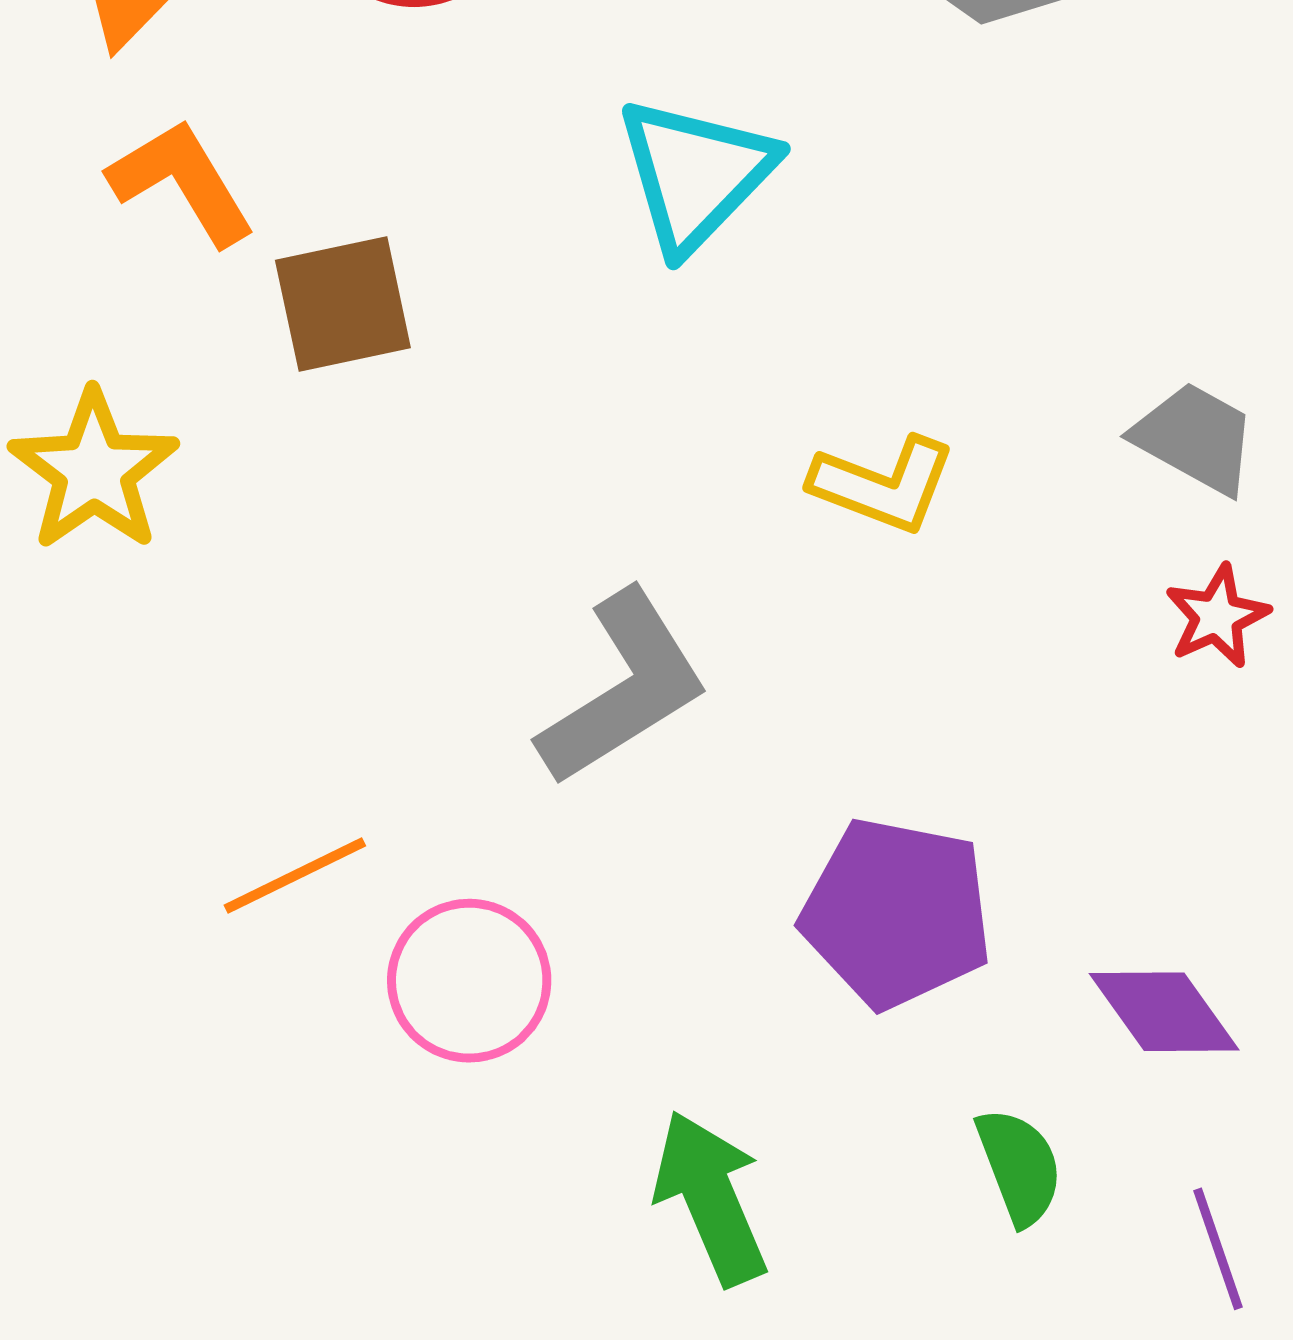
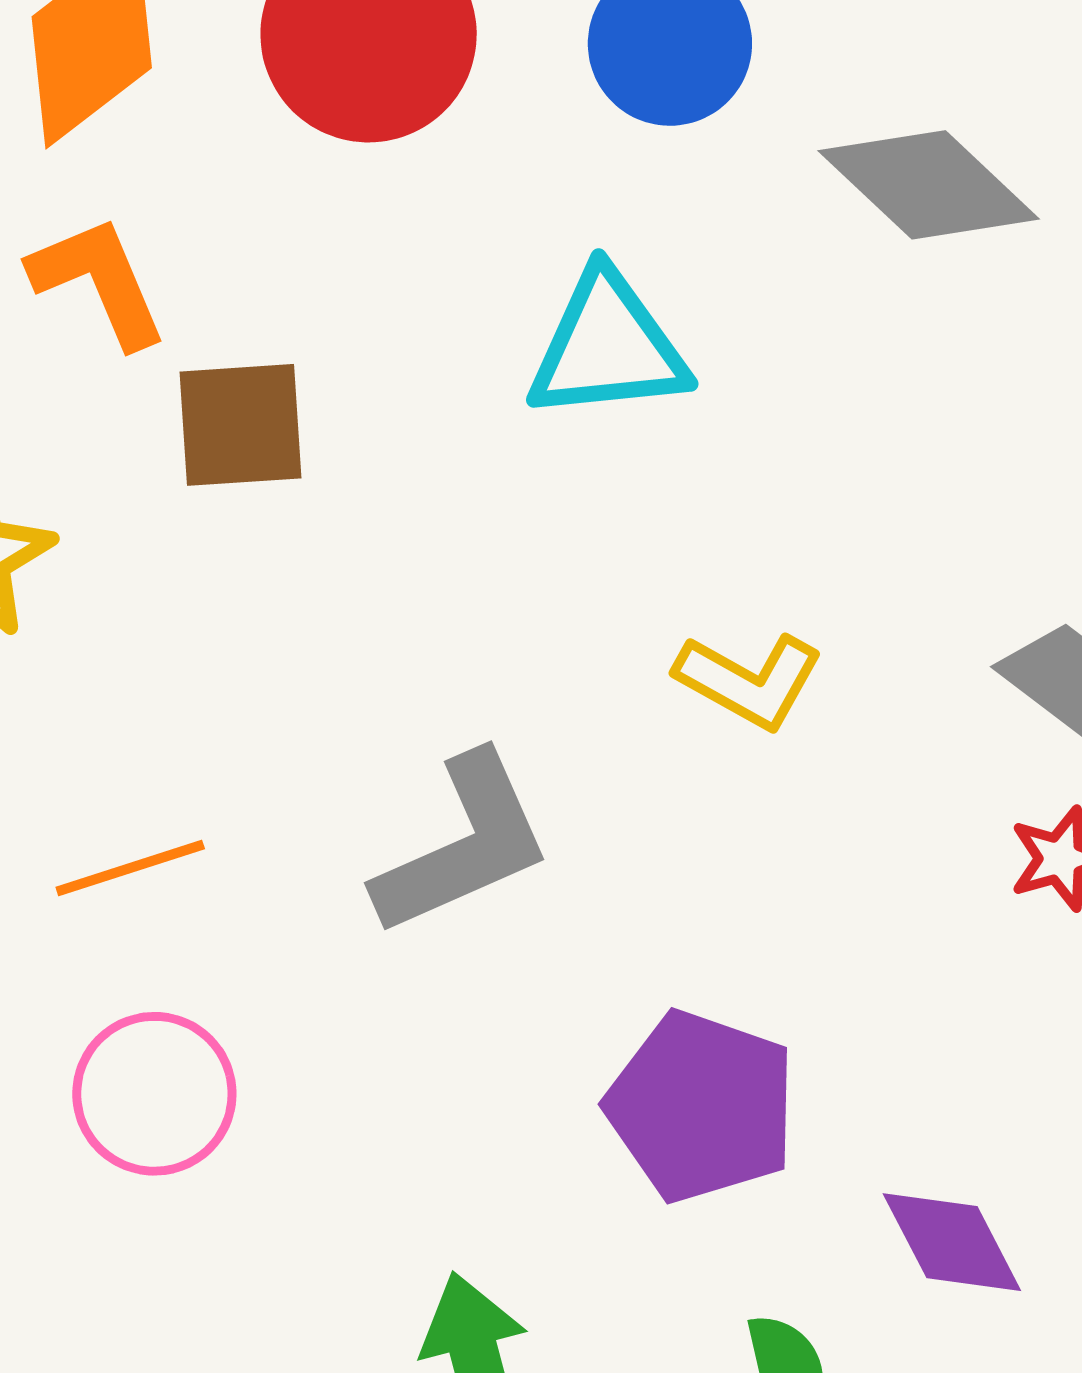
cyan triangle: (695, 174) -> (608, 347), turned 32
orange line: (295, 876) -> (130, 868), moved
pink circle: (469, 981) -> (154, 1094), moved

